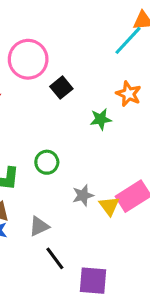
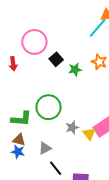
green star: (101, 119) -> (75, 70), moved
green circle: (47, 162) -> (49, 107), size x1.6

